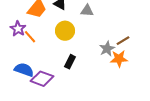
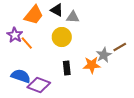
gray triangle: (87, 11) -> (73, 17), moved
orange star: (119, 59) -> (92, 65), moved
black rectangle: (70, 62) -> (67, 68), turned -32

